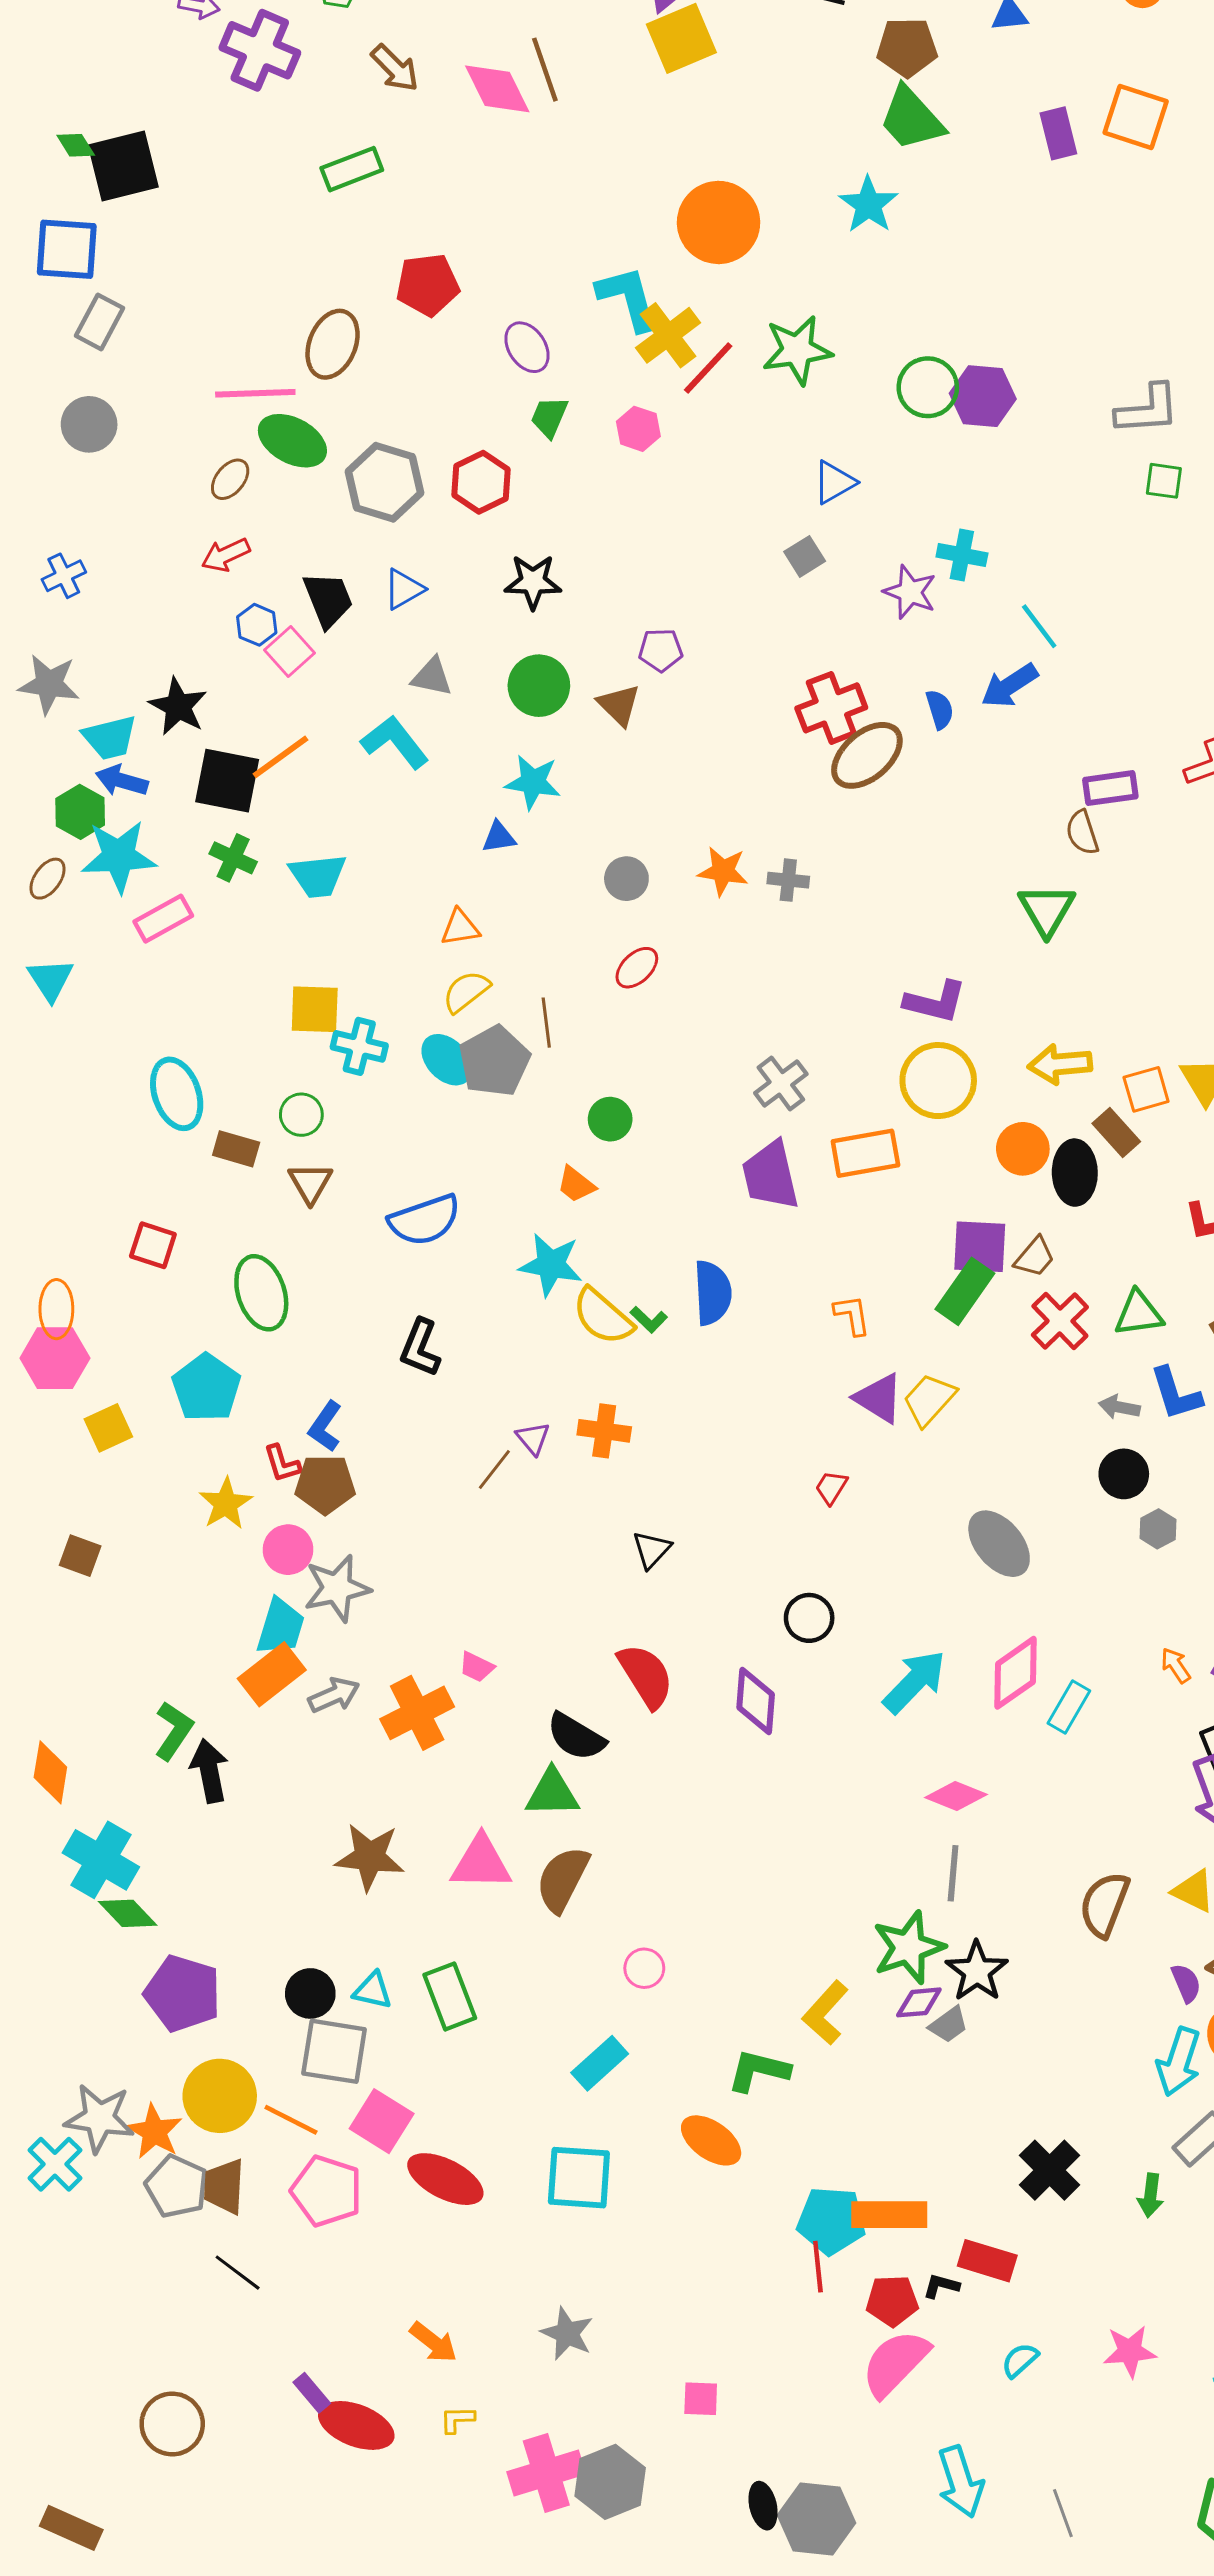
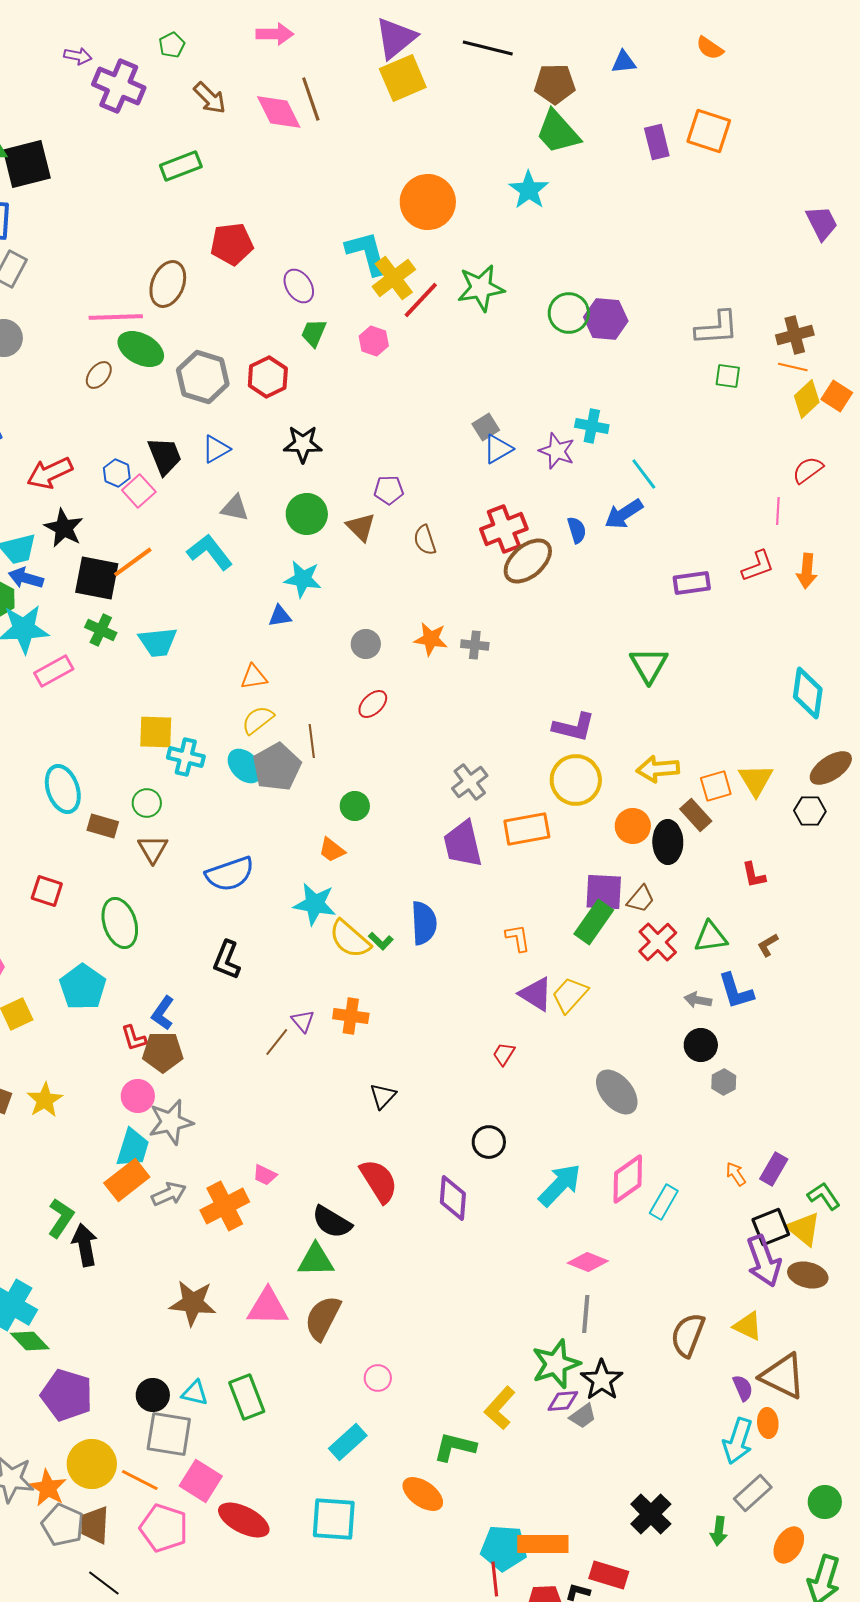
blue triangle: (834, 482) -> (498, 449), moved
red arrow: (226, 555) -> (50, 473), moved, size x1.4
brown semicircle: (1082, 833) -> (425, 540), moved
yellow star: (226, 1504) -> (45, 1100), moved

